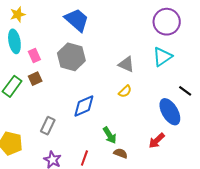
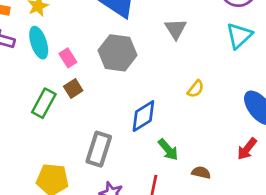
gray triangle: (126, 64) -> (176, 29), moved, turned 42
gray rectangle: (48, 126) -> (99, 149), size x1.4
green arrow: (110, 135) -> (168, 150), moved

